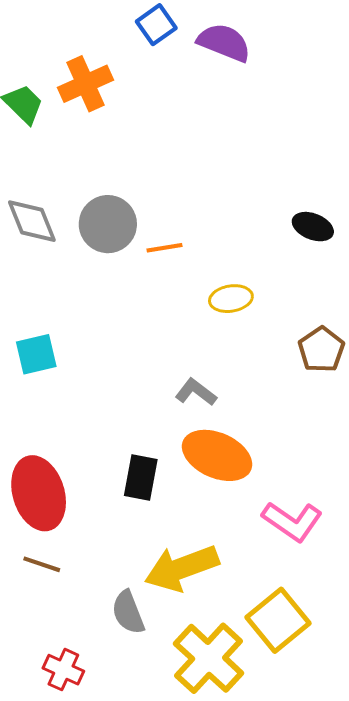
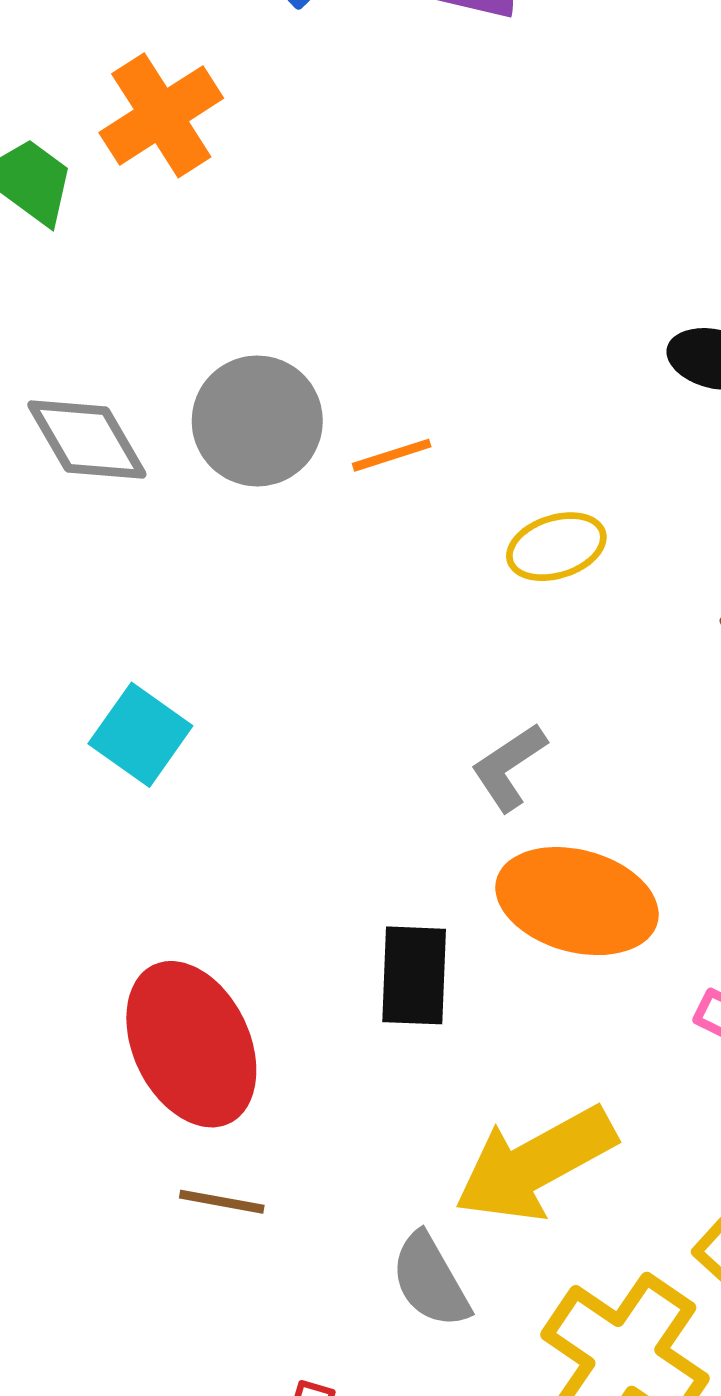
cyan square: (36, 354) -> (140, 735), turned -33
gray L-shape: (196, 392) -> (509, 767), turned -63

